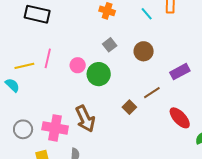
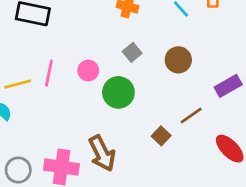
pink circle: (78, 65) -> (88, 71), moved

